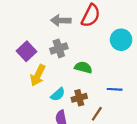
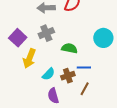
cyan circle: (121, 40) -> (103, 38), moved
blue line: (115, 89) -> (84, 68), moved

